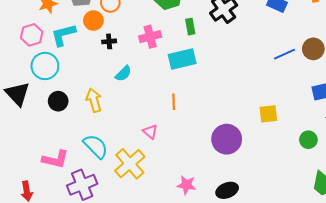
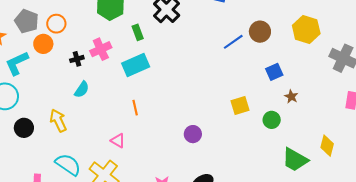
black cross: (109, 41) -> (77, 59), moved
yellow square: (268, 114) -> (240, 106), moved
purple circle: (227, 139) -> (193, 134), size x0.6

